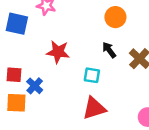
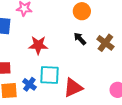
cyan square: (92, 75) -> (50, 75), moved, size x1.5
blue cross: (35, 86) -> (29, 84), moved

